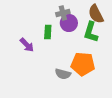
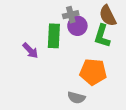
green rectangle: (48, 32) -> (54, 36), size x1.5
gray semicircle: (63, 74) -> (76, 98), moved

